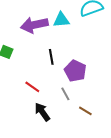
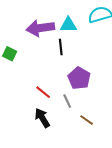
black line: (51, 57) -> (61, 47), moved
red line: (32, 87) -> (43, 92), moved

